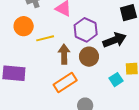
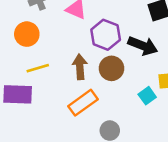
yellow line: (45, 38) -> (38, 68), moved
black arrow: (115, 40) -> (143, 46), turned 45

